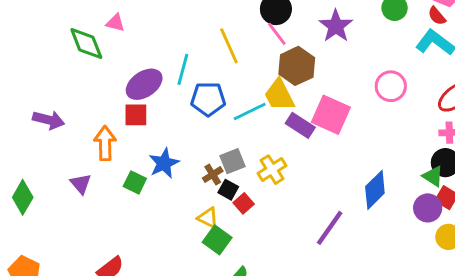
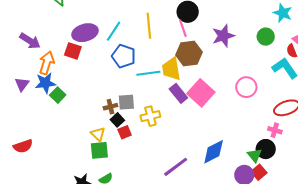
purple arrow: (49, 120) -> (30, 41), moved
blue star: (164, 163) -> (45, 83), moved
green square: (217, 240) -> (99, 150), turned 30

